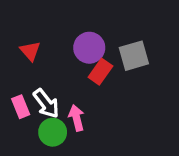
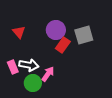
white arrow: (46, 104) -> (29, 65), turned -42
pink arrow: (77, 118) -> (48, 74), turned 49

